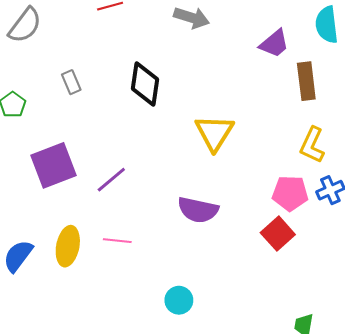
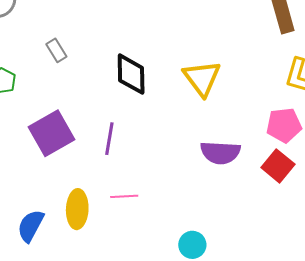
black diamond: (145, 84) -> (131, 74), moved
purple line: (111, 180) -> (109, 139), turned -32
purple semicircle: (198, 210) -> (220, 153), moved

